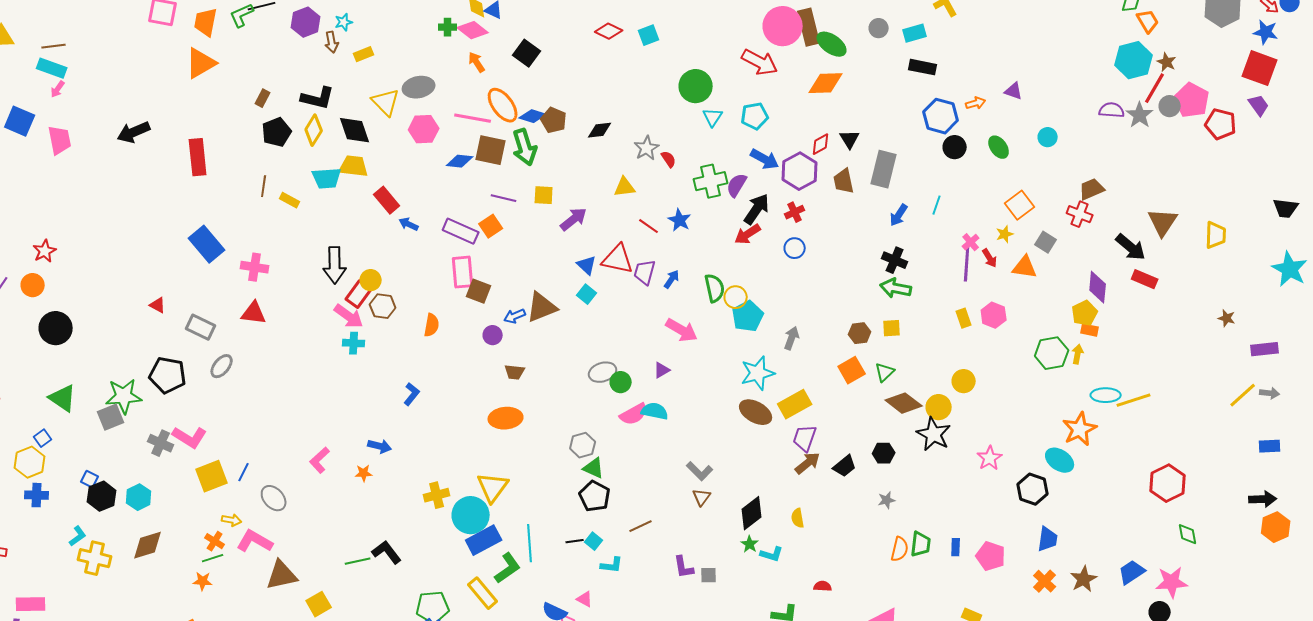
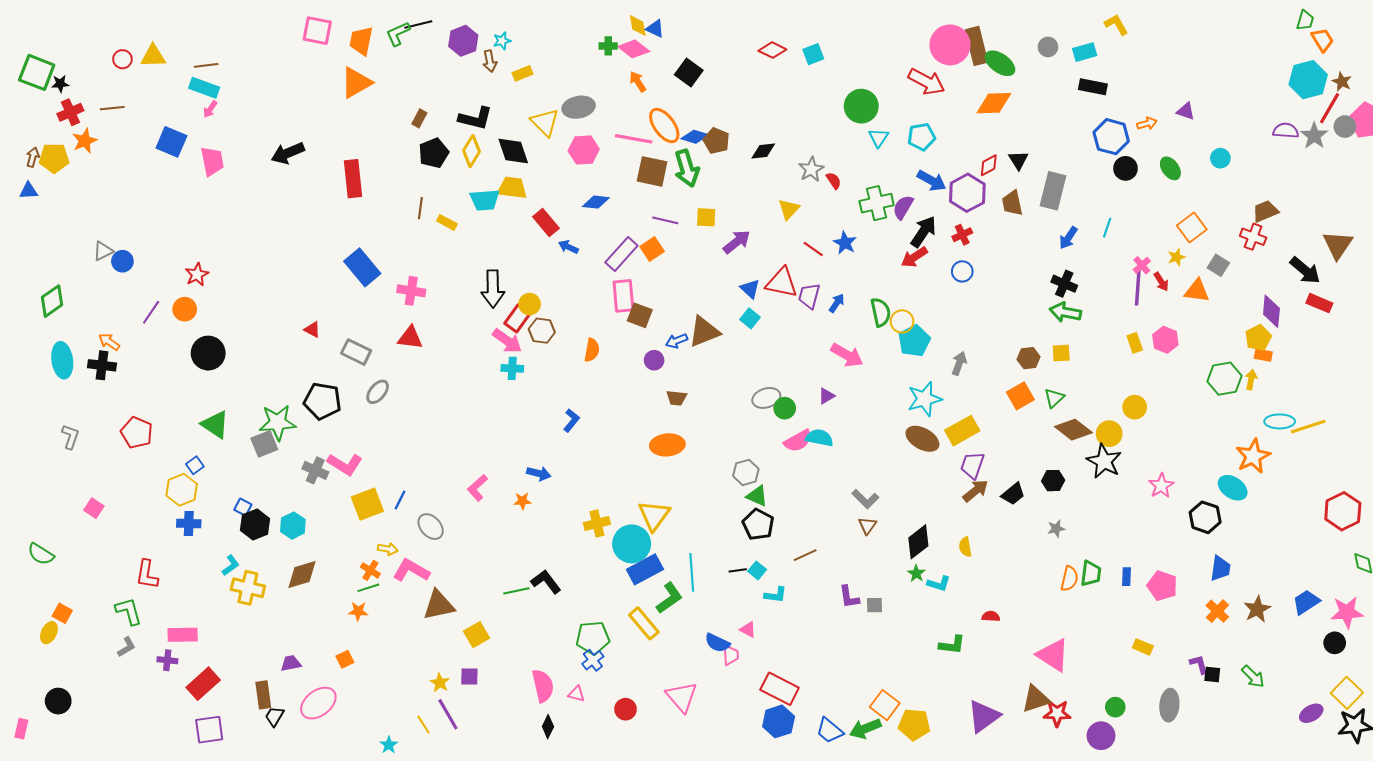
blue diamond: (460, 161) -> (596, 202), moved
yellow triangle: (625, 187) -> (789, 209), turned -40
purple rectangle: (461, 231) -> (621, 254), turned -72

